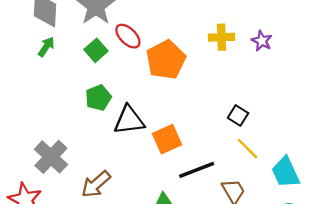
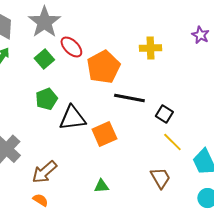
purple star: (262, 41) -> (200, 35), moved
black line: (197, 170) -> (129, 98), moved, turned 32

